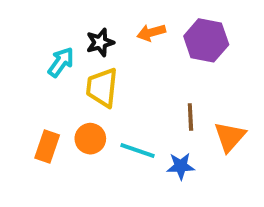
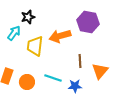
orange arrow: (151, 33) -> (60, 36), moved, size x1.5
black star: (100, 42) -> (28, 17), moved
orange circle: (90, 139) -> (27, 82), moved

